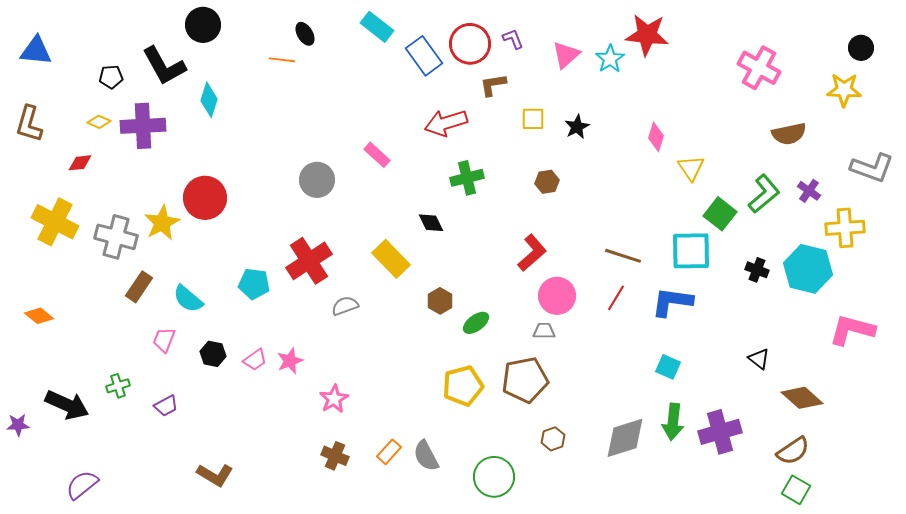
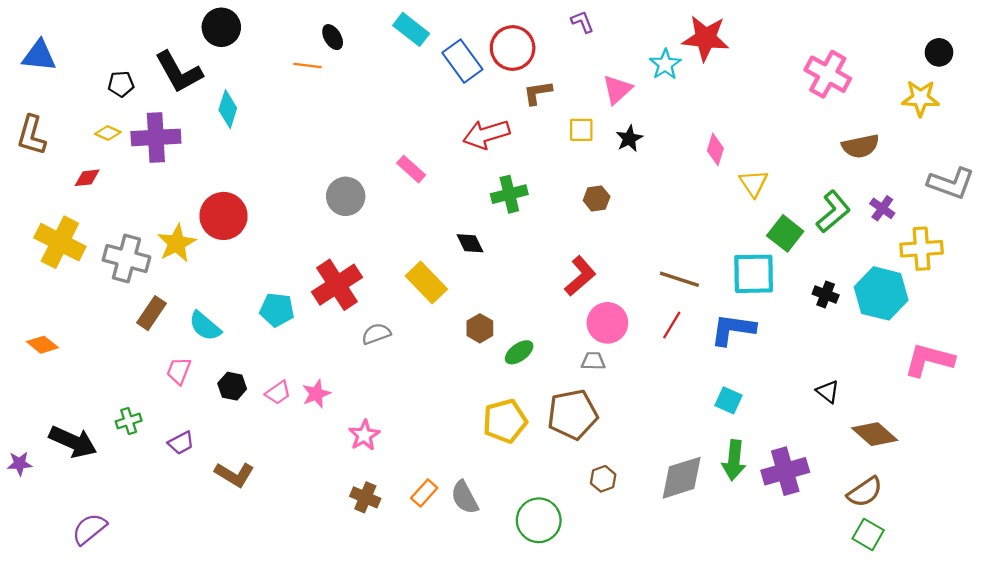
purple L-shape: (513, 39) -> (582, 22), moved
pink triangle: (566, 55) -> (617, 89), moved
brown L-shape: (215, 475) -> (234, 474), moved

